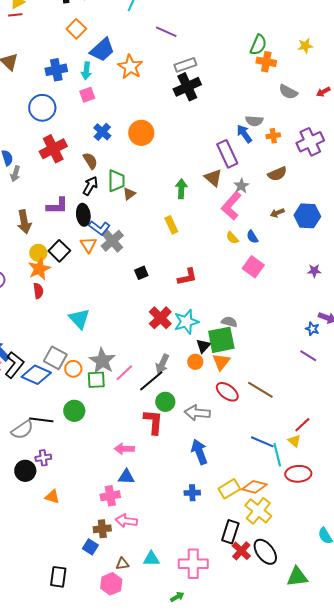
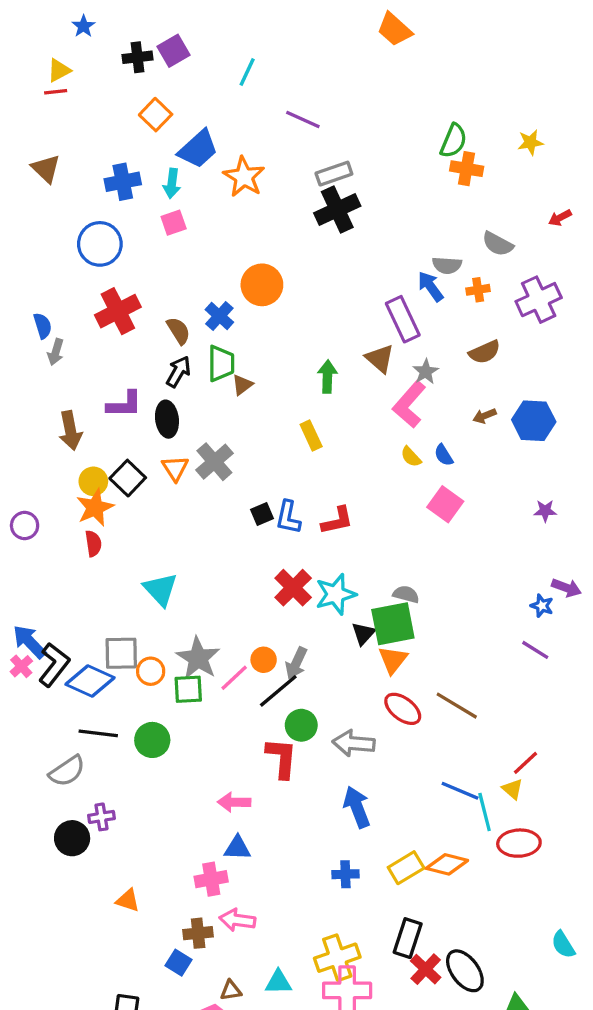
gray semicircle: (288, 92) -> (498, 244), moved
blue cross: (102, 132) -> (219, 316), moved
blue L-shape: (99, 228) -> (288, 517), moved, turned 65
gray square: (55, 358) -> (121, 653), turned -30
orange circle: (195, 362) -> (264, 660), moved
black line: (41, 420) -> (98, 733), moved
orange triangle: (52, 497) -> (128, 900), moved
yellow cross: (258, 511) -> (337, 958), moved, turned 32

